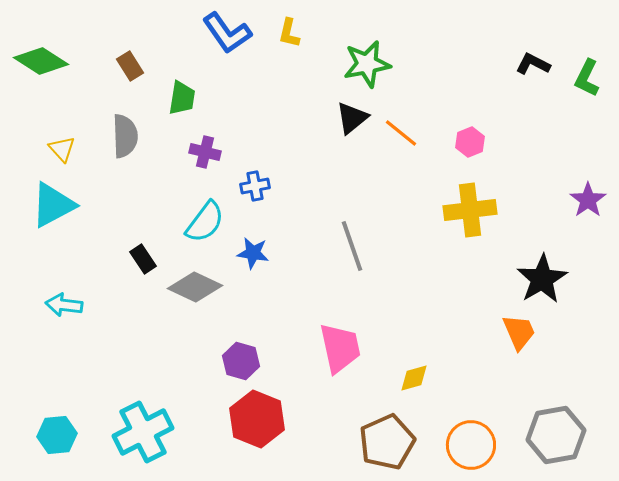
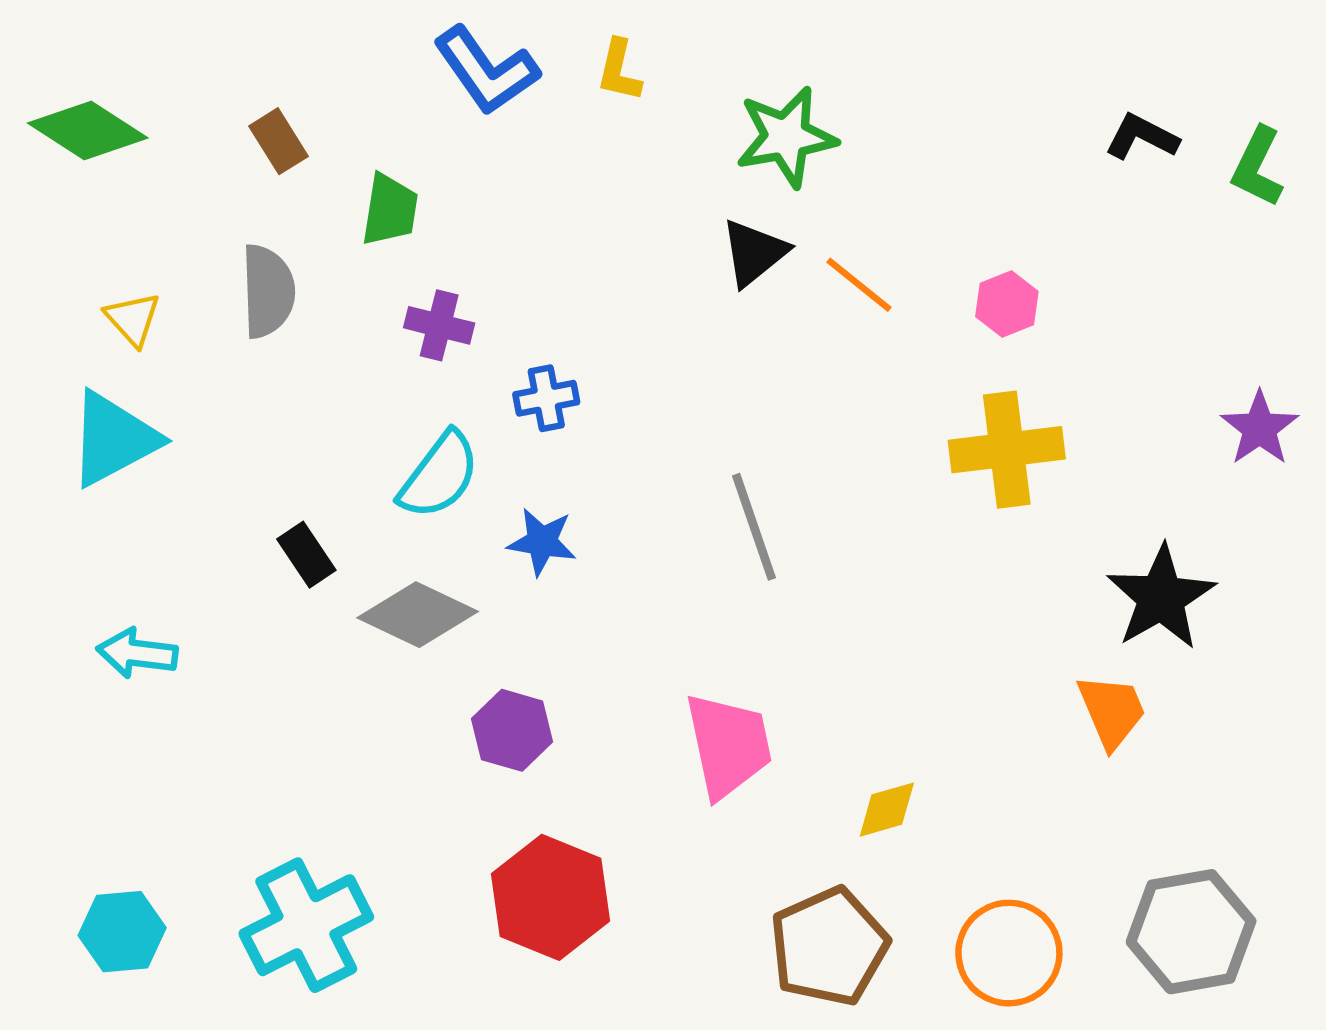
purple hexagon: (241, 361) -> (512, 730), moved

